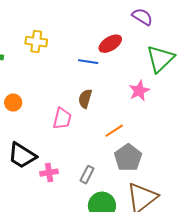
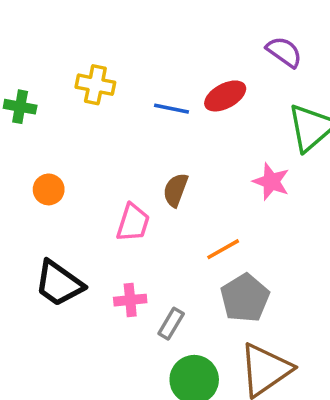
blue line: (88, 62) -> (172, 109), moved
pink star: (139, 91) -> (271, 182), turned -30
pink cross: (49, 173) -> (130, 300), moved

